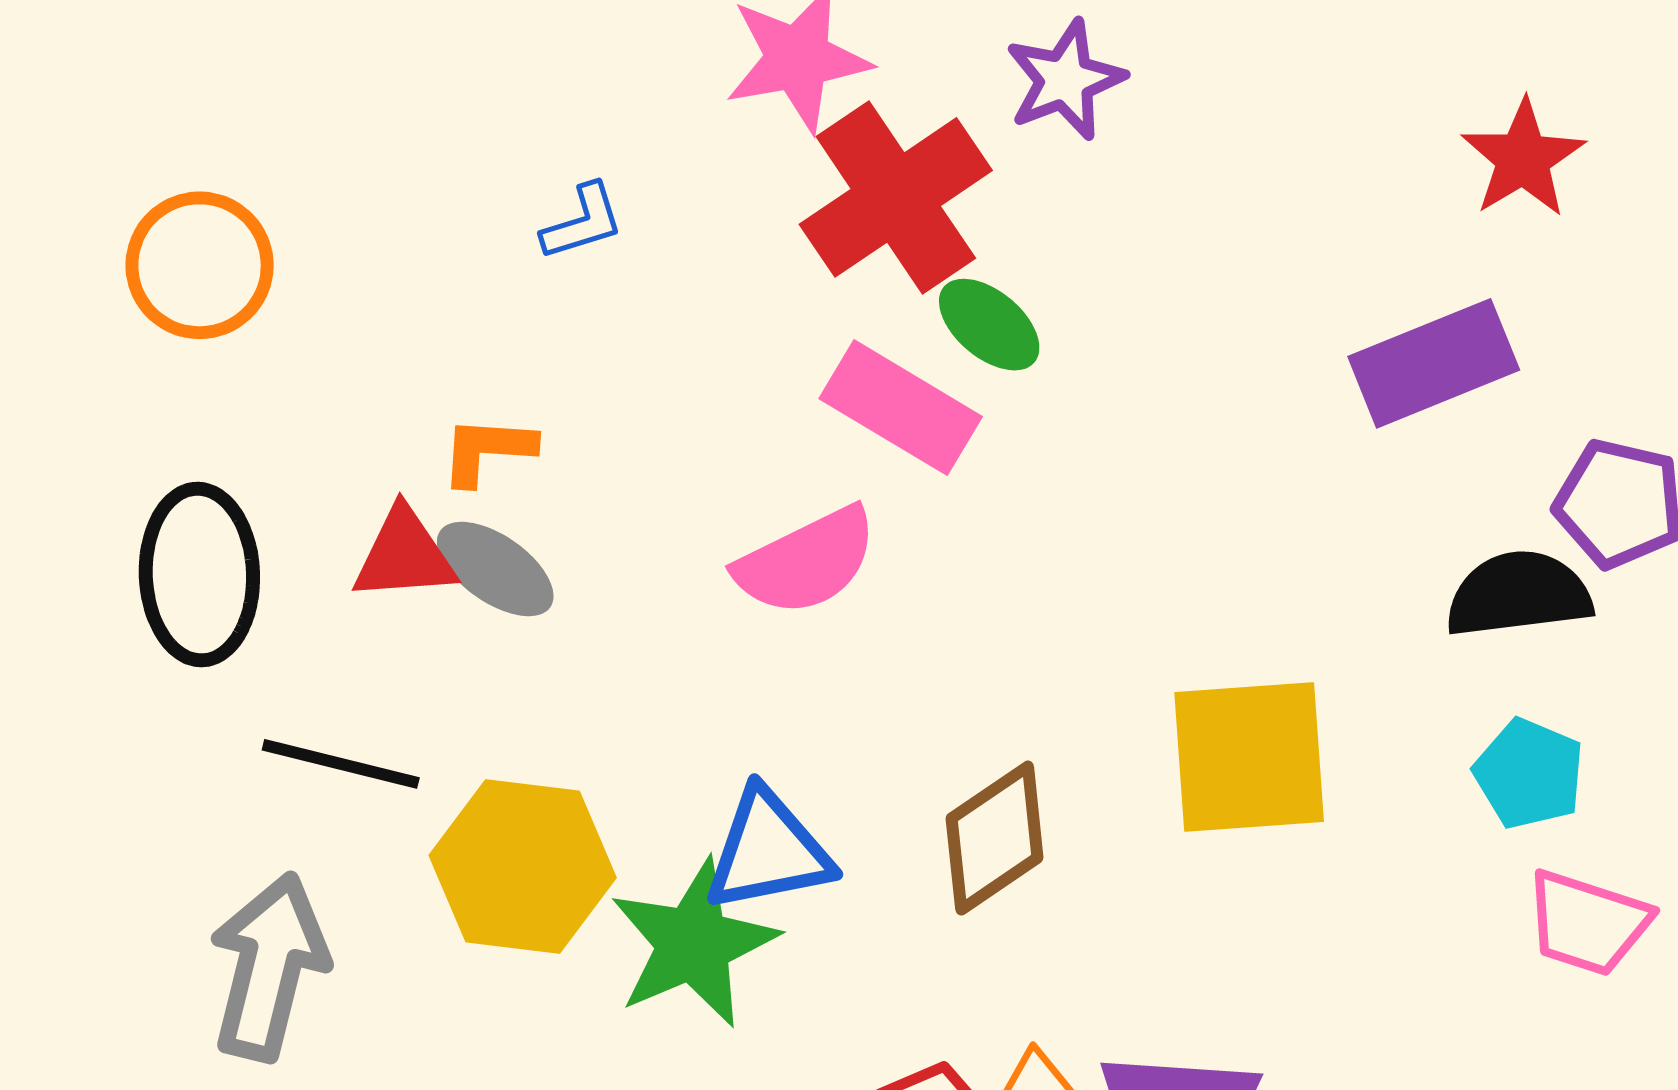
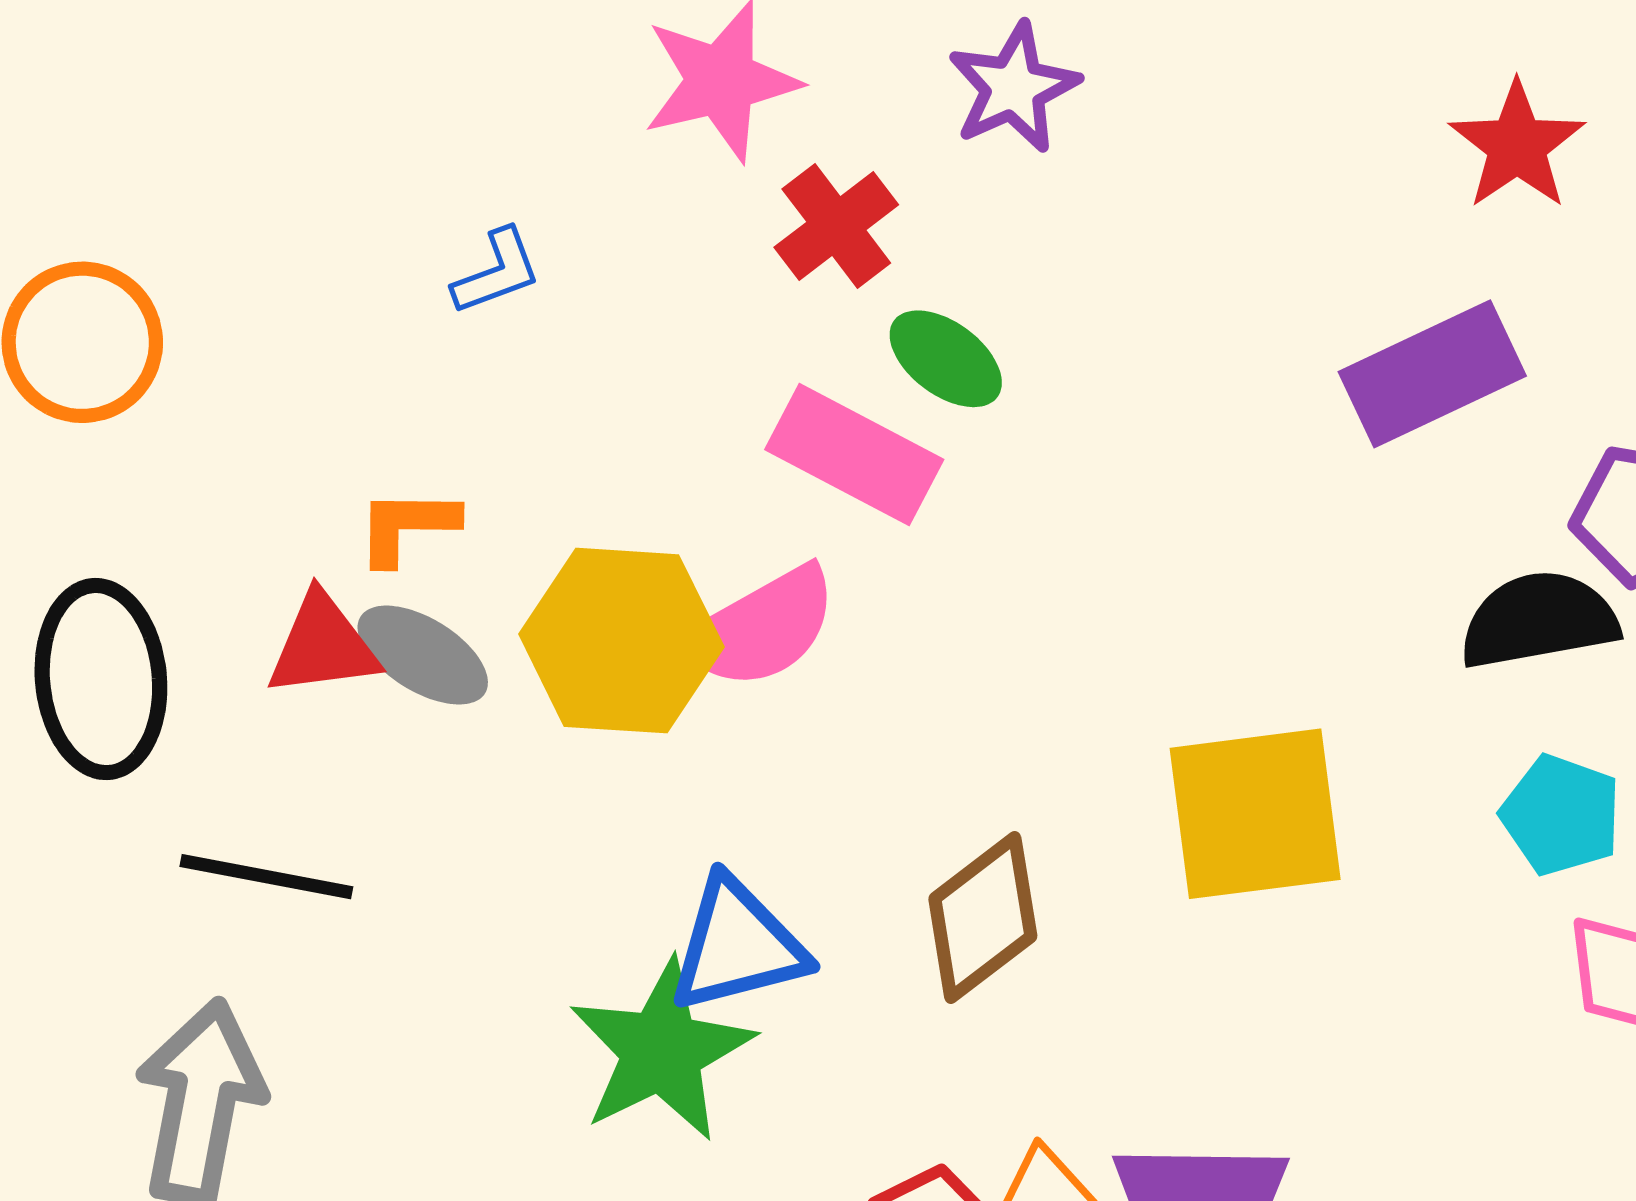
red cross: (896, 197) -> (836, 226), size x0.6
yellow hexagon: (523, 866) -> (621, 641), moved

